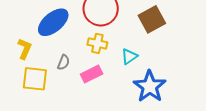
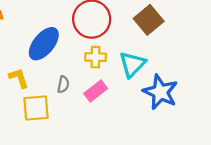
yellow L-shape: (25, 49) -> (19, 78), turned -30
cyan triangle: (129, 56) -> (132, 64), size x1.5

